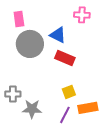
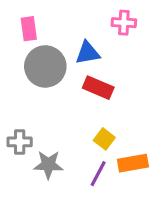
blue triangle: (58, 35) -> (88, 53), turned -36
yellow square: (69, 92) -> (104, 139), turned -32

